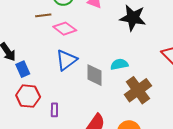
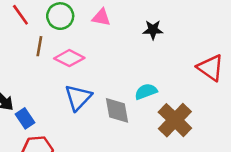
brown line: (43, 15) -> (39, 46), turned -63
black star: (133, 18) -> (153, 30), size x0.6

